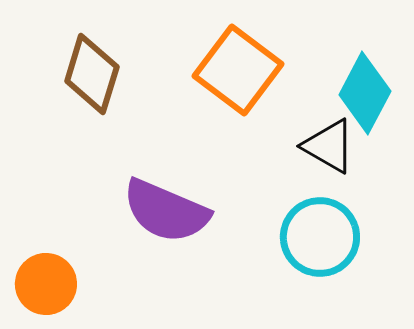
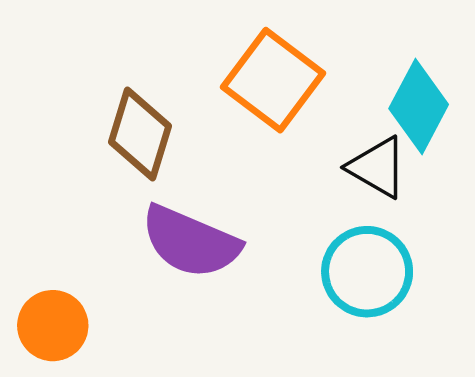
brown diamond: (92, 74) -> (140, 134), moved

